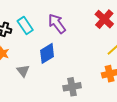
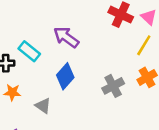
gray cross: (72, 87) -> (113, 86), moved

